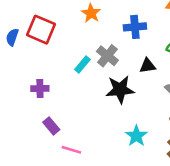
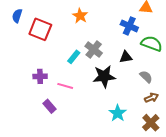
blue cross: (135, 27) -> (129, 26), moved, turned 30
blue semicircle: (12, 37) -> (17, 16), moved
pink line: (71, 150) -> (65, 86), moved

